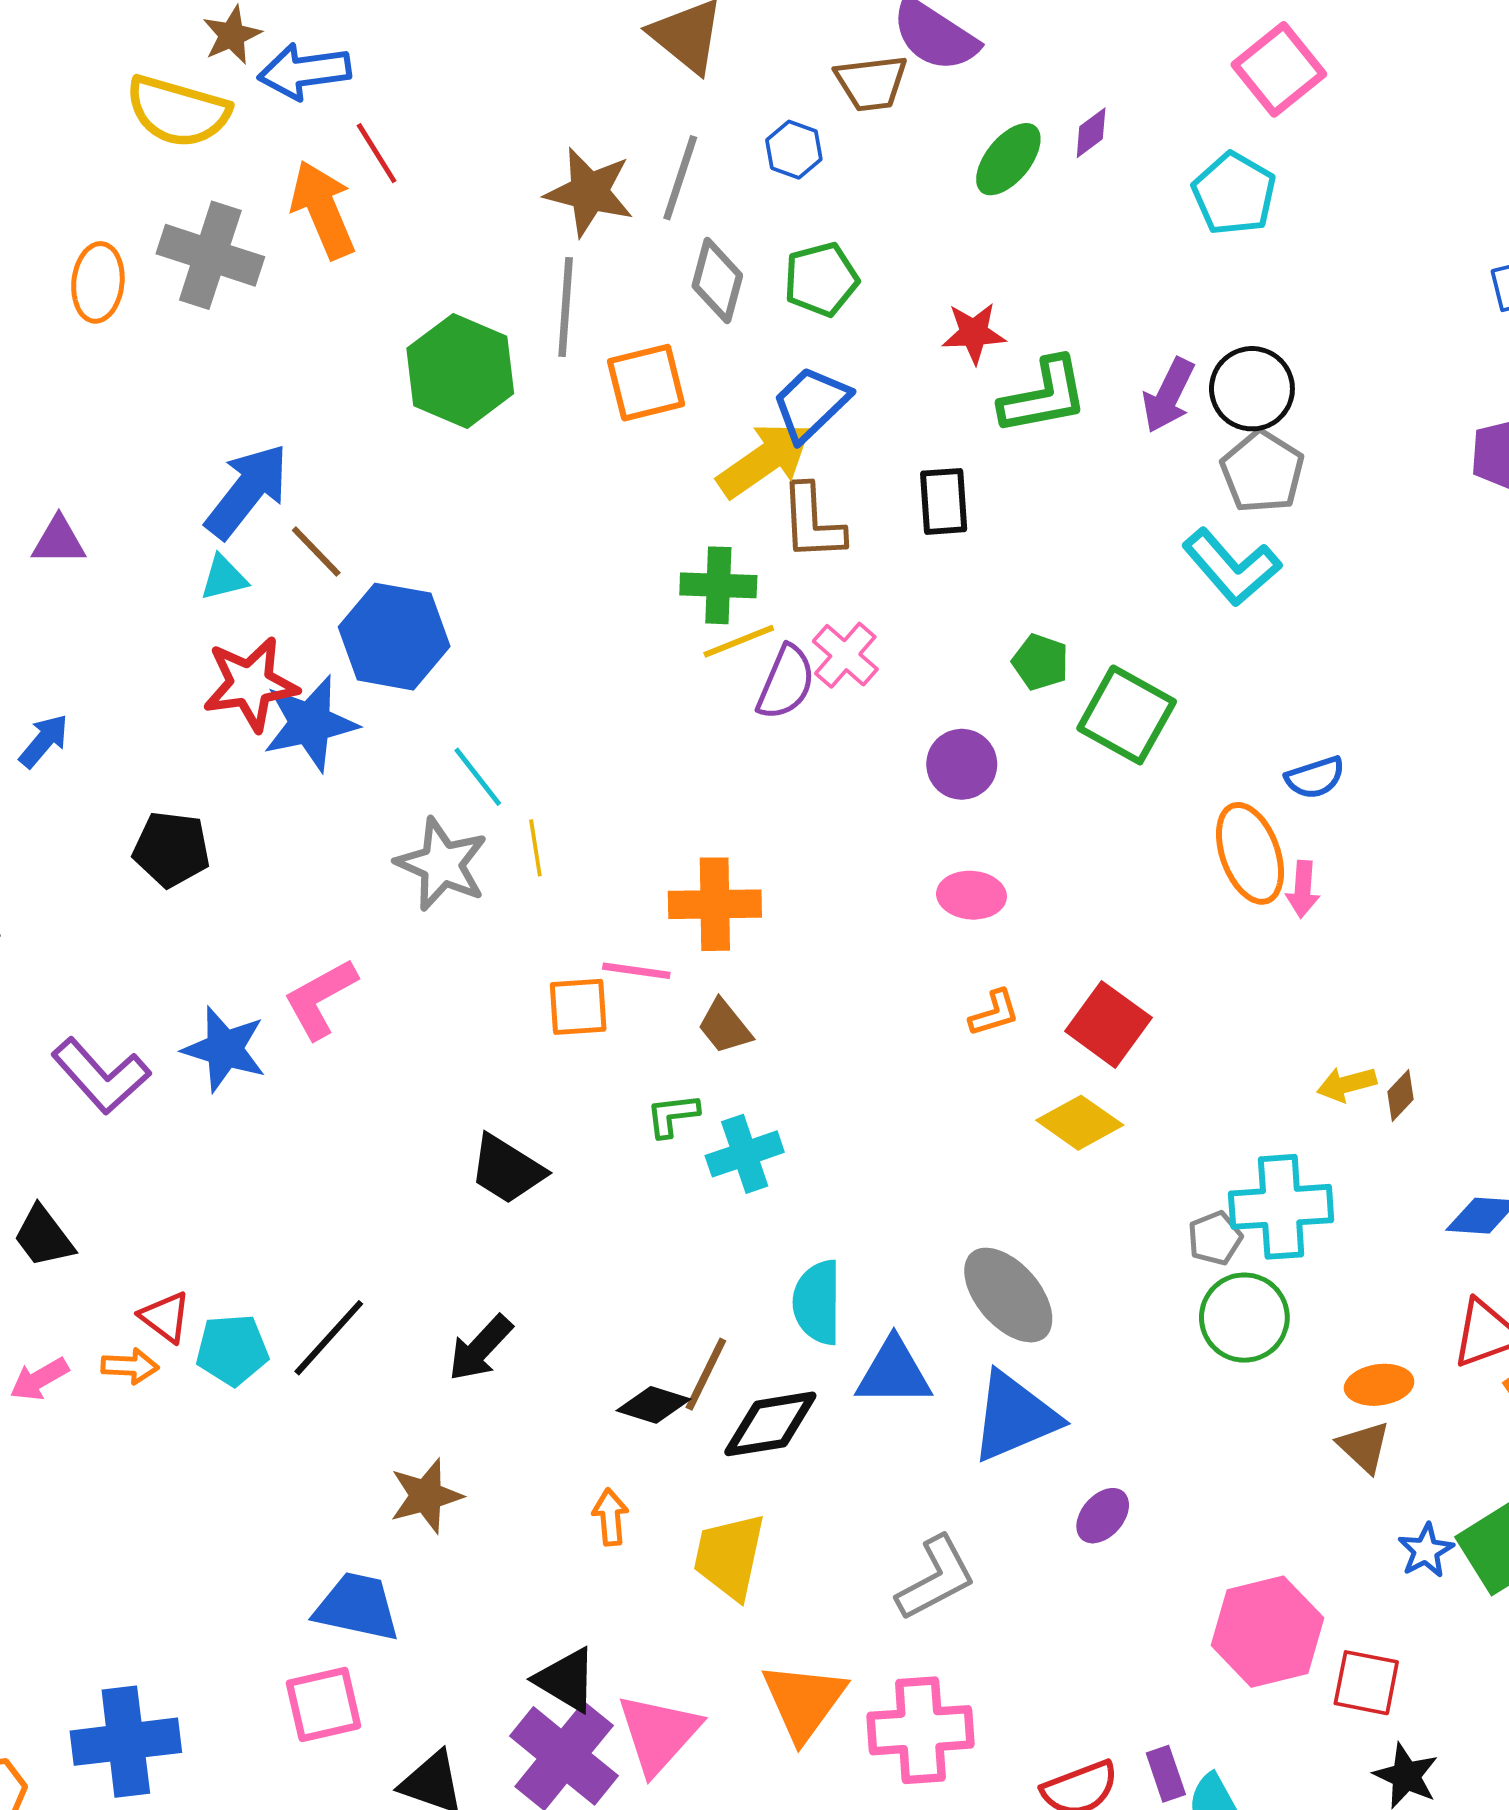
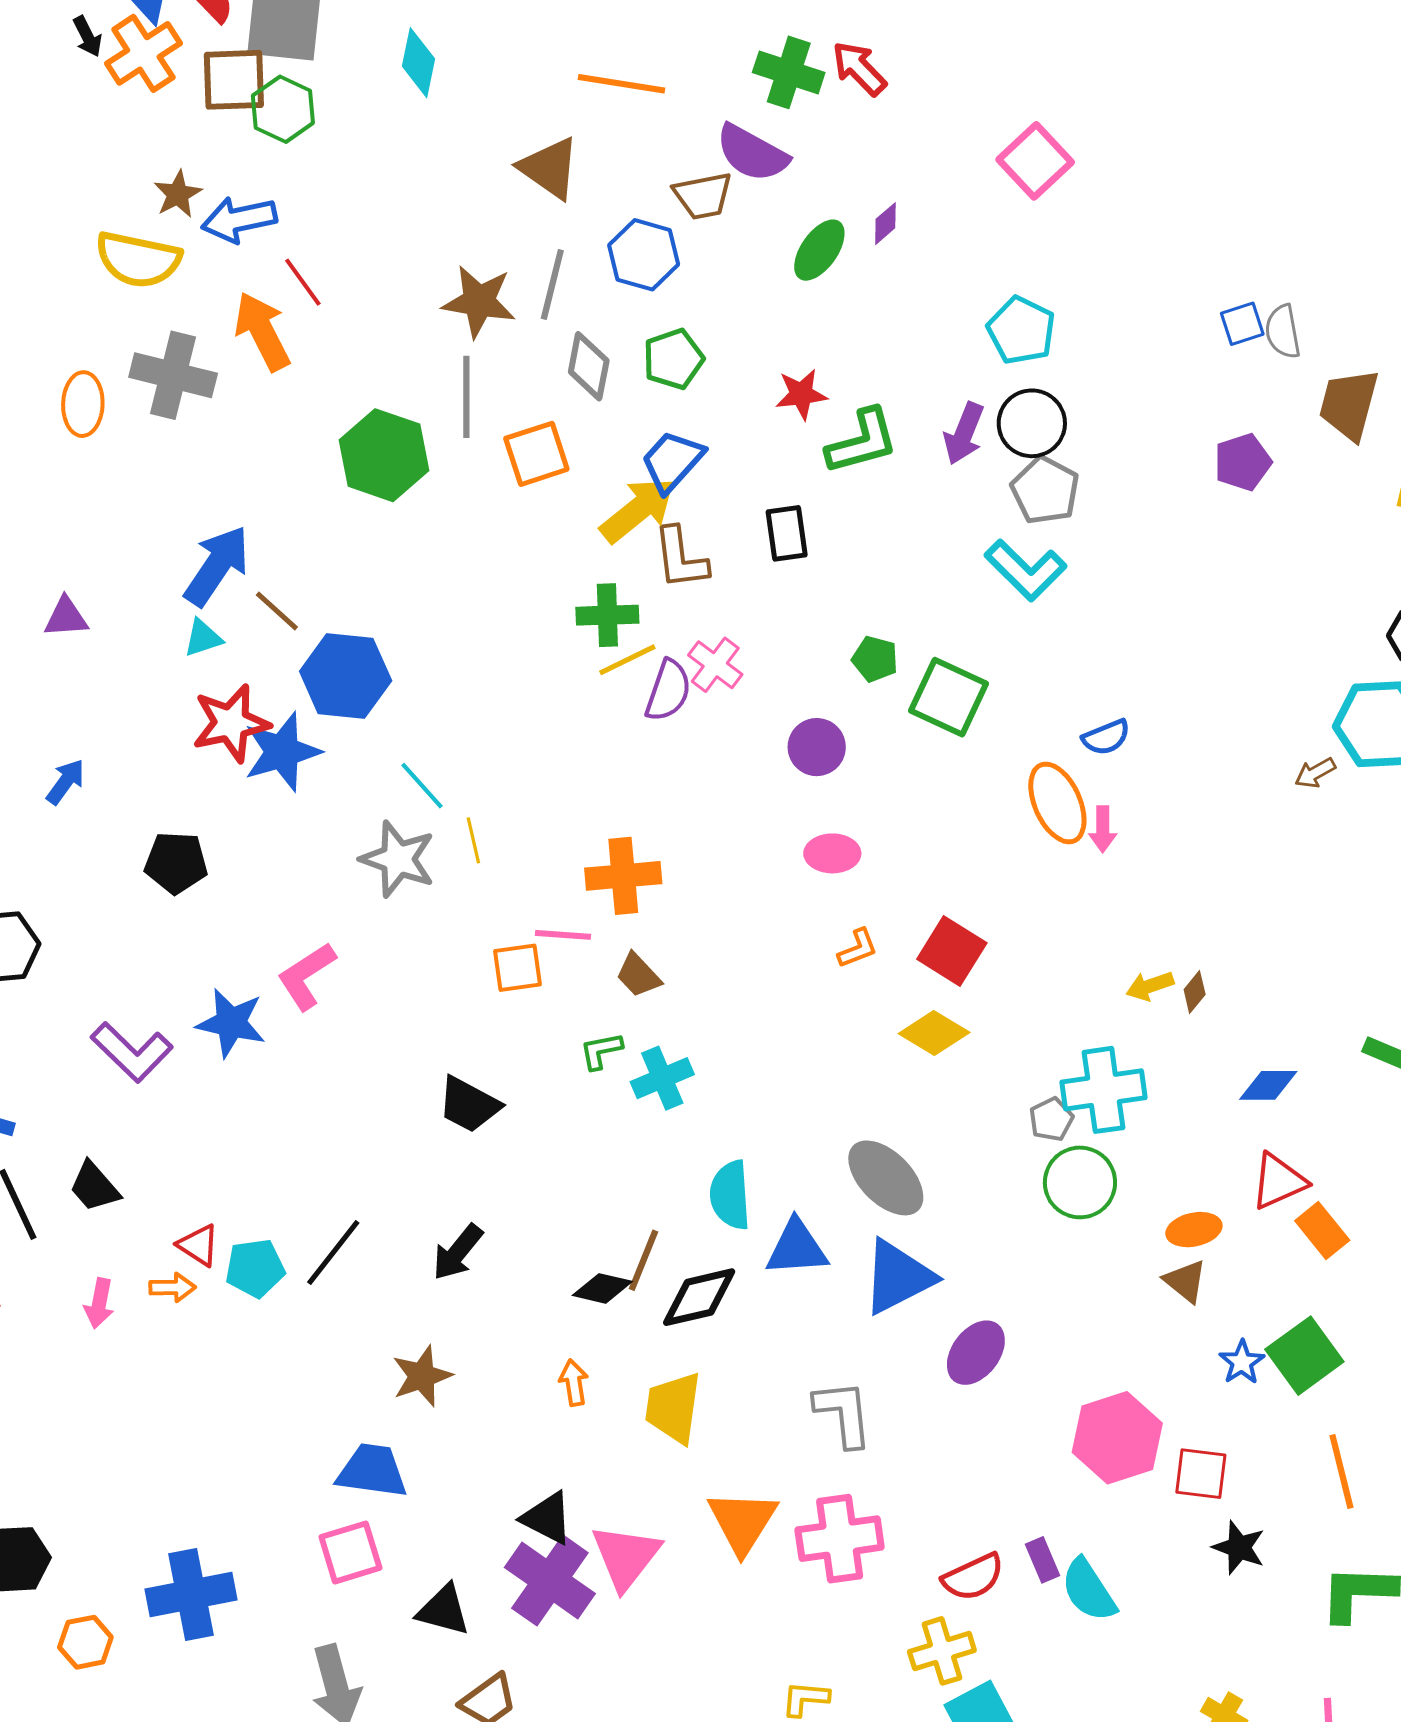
blue hexagon: (794, 150) -> (644, 255), size x1.5
cyan pentagon: (1234, 194) -> (1021, 330), moved
pink arrow: (39, 1379) -> (99, 1303), turned -45
purple ellipse: (1103, 1516) -> (976, 1353), size x1.4
gray L-shape: (936, 1578) -> (843, 1414), turned -64

